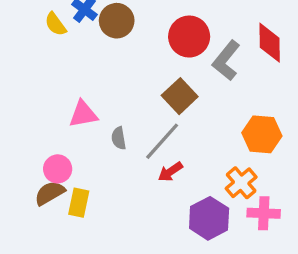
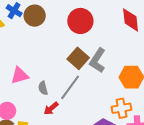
gray L-shape: (226, 61) -> (97, 60), moved
red arrow: (170, 172) -> (51, 108), moved
orange cross: (241, 183) -> (121, 108), turned 36

